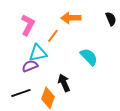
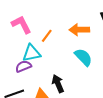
orange arrow: (71, 18) -> (79, 30), moved
pink L-shape: (28, 25) -> (21, 25), turned -55

